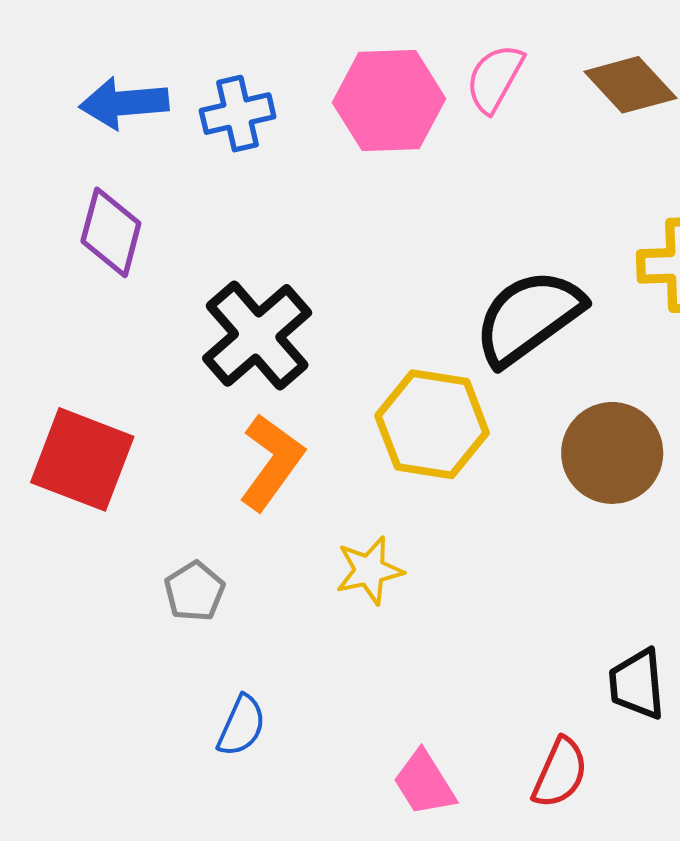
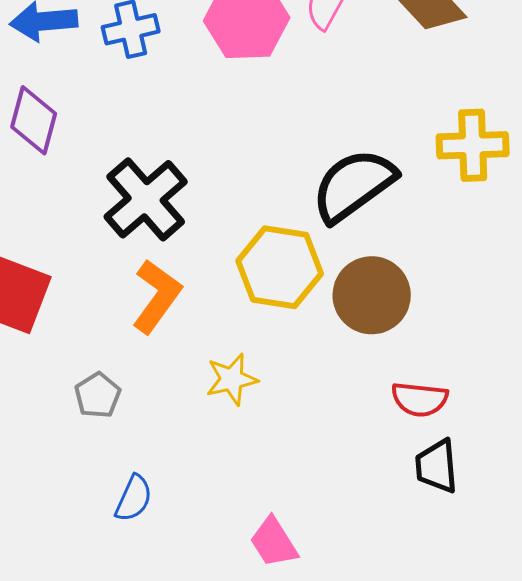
brown circle: (612, 453) -> (372, 295), moved
red semicircle: (560, 773) -> (420, 399), moved, turned 72

